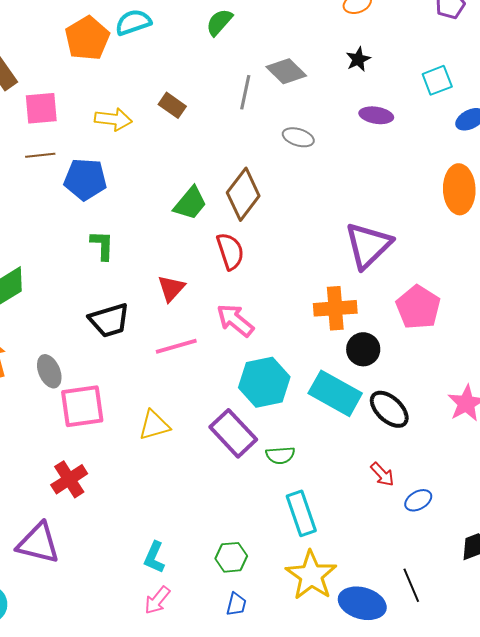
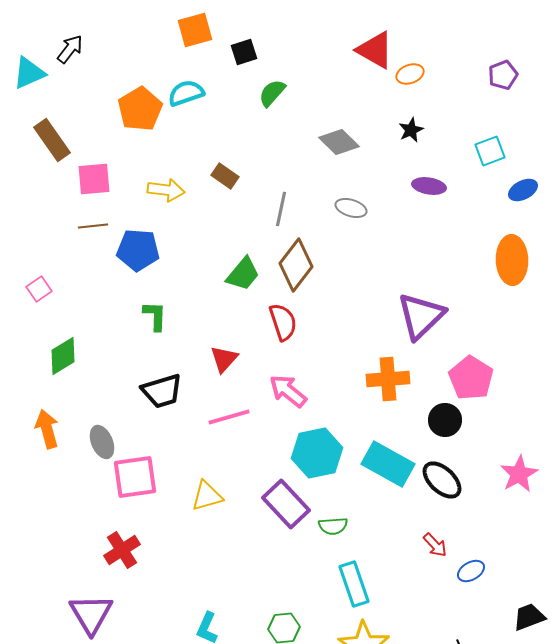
gray line: (245, 92) -> (281, 209), moved
black circle: (363, 349) -> (445, 420), moved
purple triangle: (38, 543) -> (91, 614), turned 45

